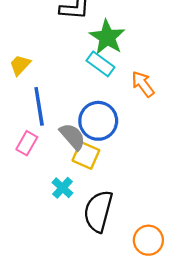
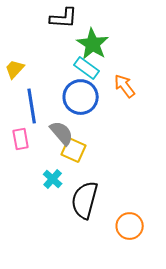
blue circle: (98, 121) -> (81, 97), moved
pink rectangle: (27, 143) -> (21, 139), turned -40

